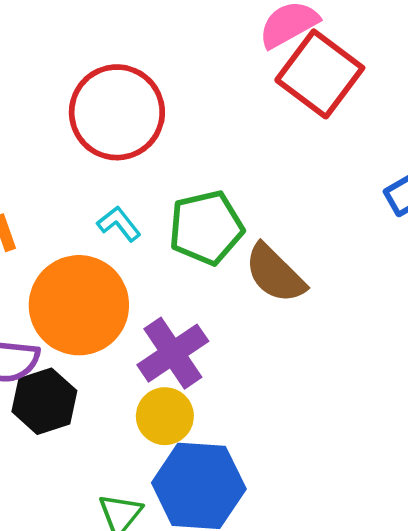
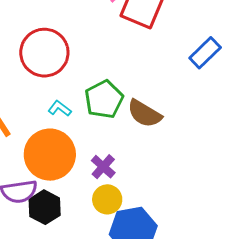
purple cross: (173, 353) -> (103, 167), size x0.7

